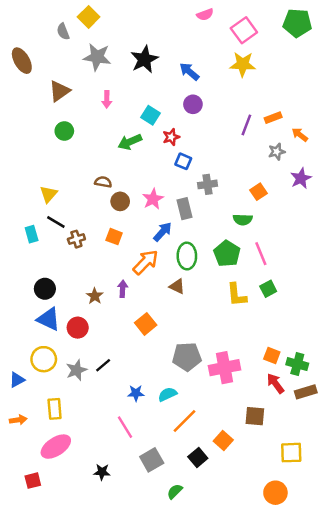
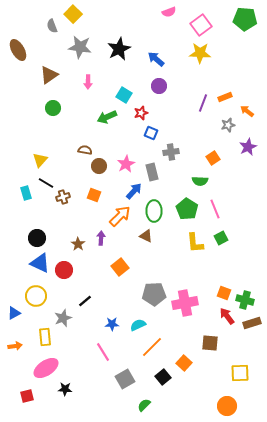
gray star: (76, 370) -> (63, 318), moved
black star: (102, 472) -> (65, 389), moved

